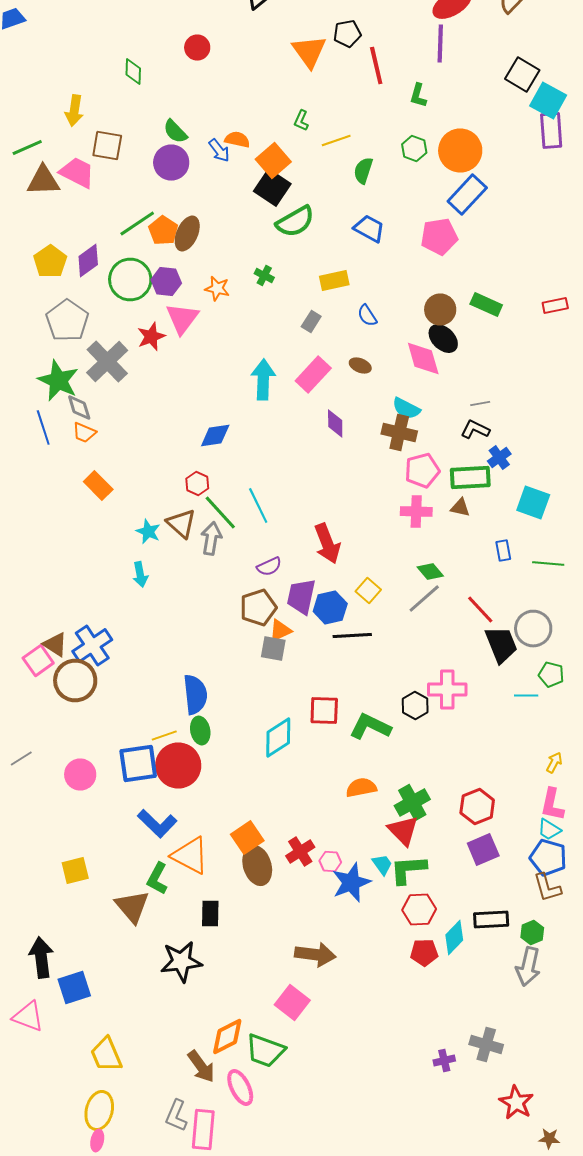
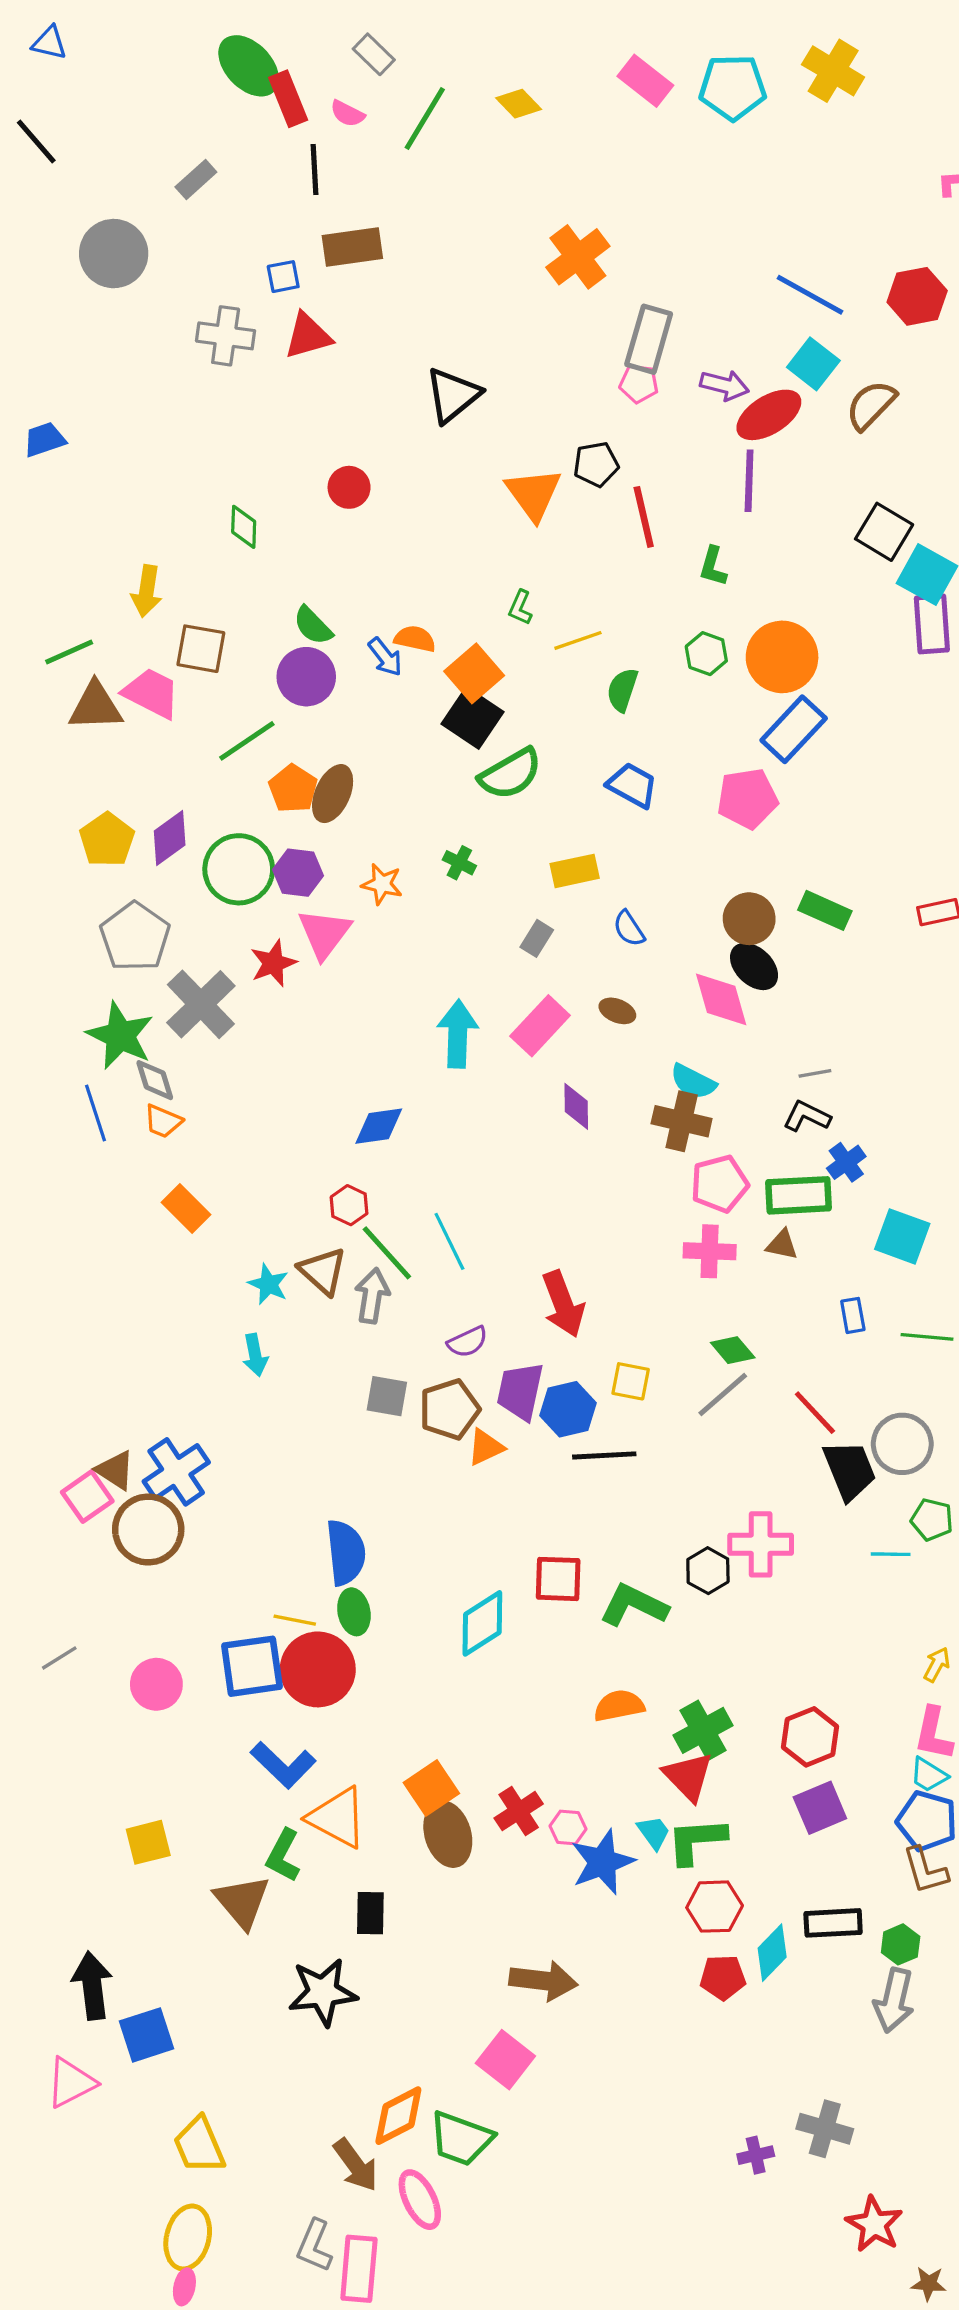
green line: (137, 224) -> (247, 741), moved
yellow square: (368, 590) -> (631, 1381), turned -30
gray square: (273, 648) -> (387, 1396), moved
yellow line: (164, 736) -> (295, 1620), turned 30
pink triangle: (28, 1016) -> (71, 2083), turned -48

